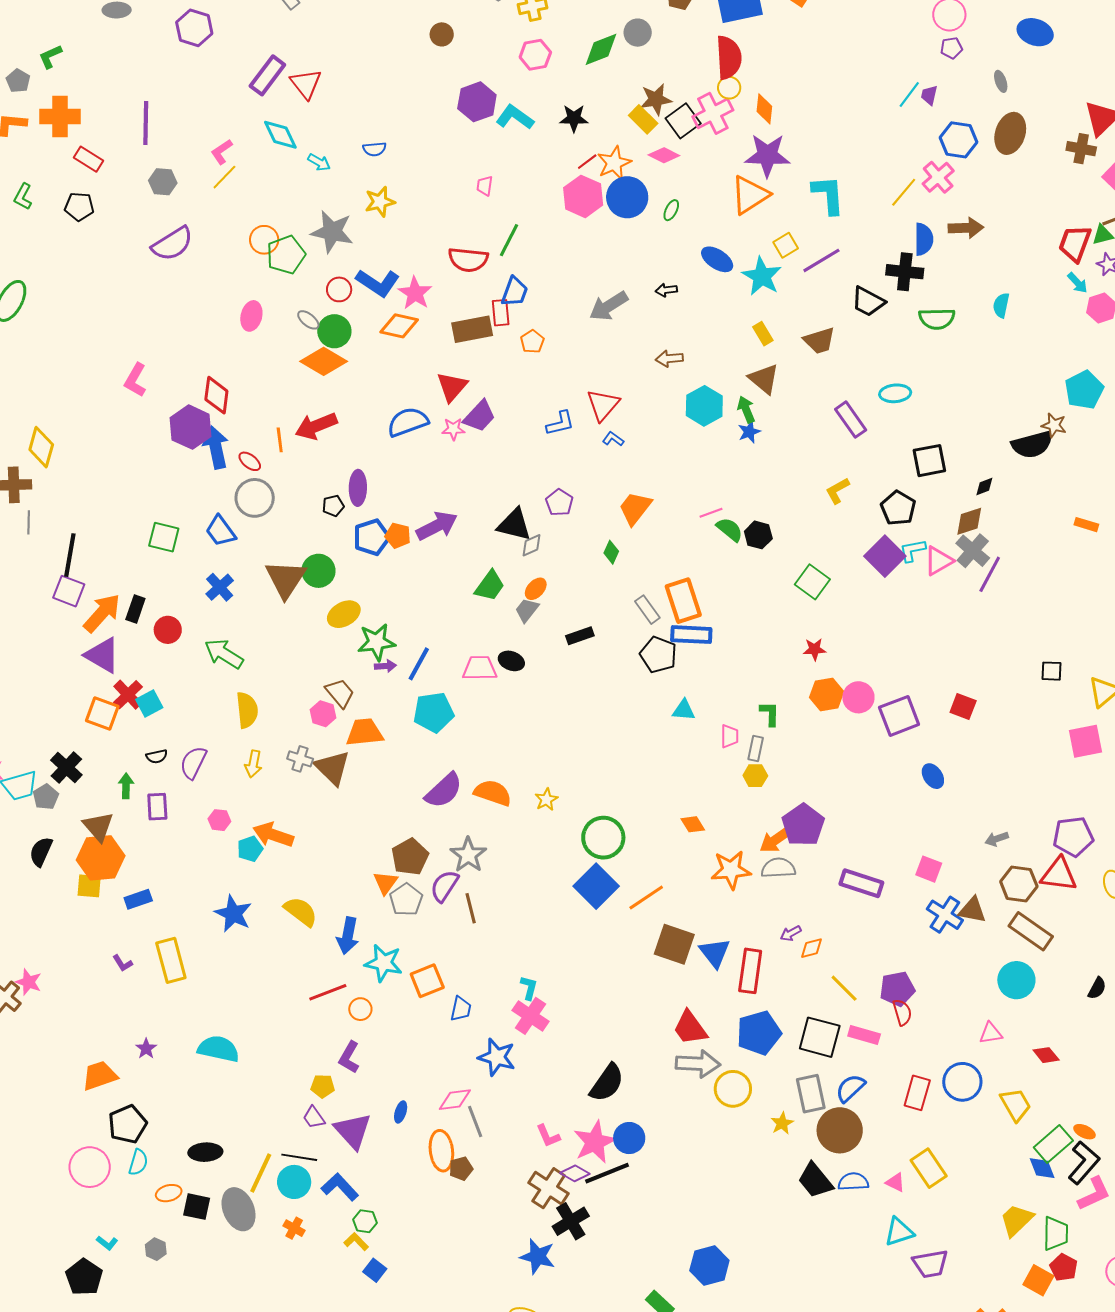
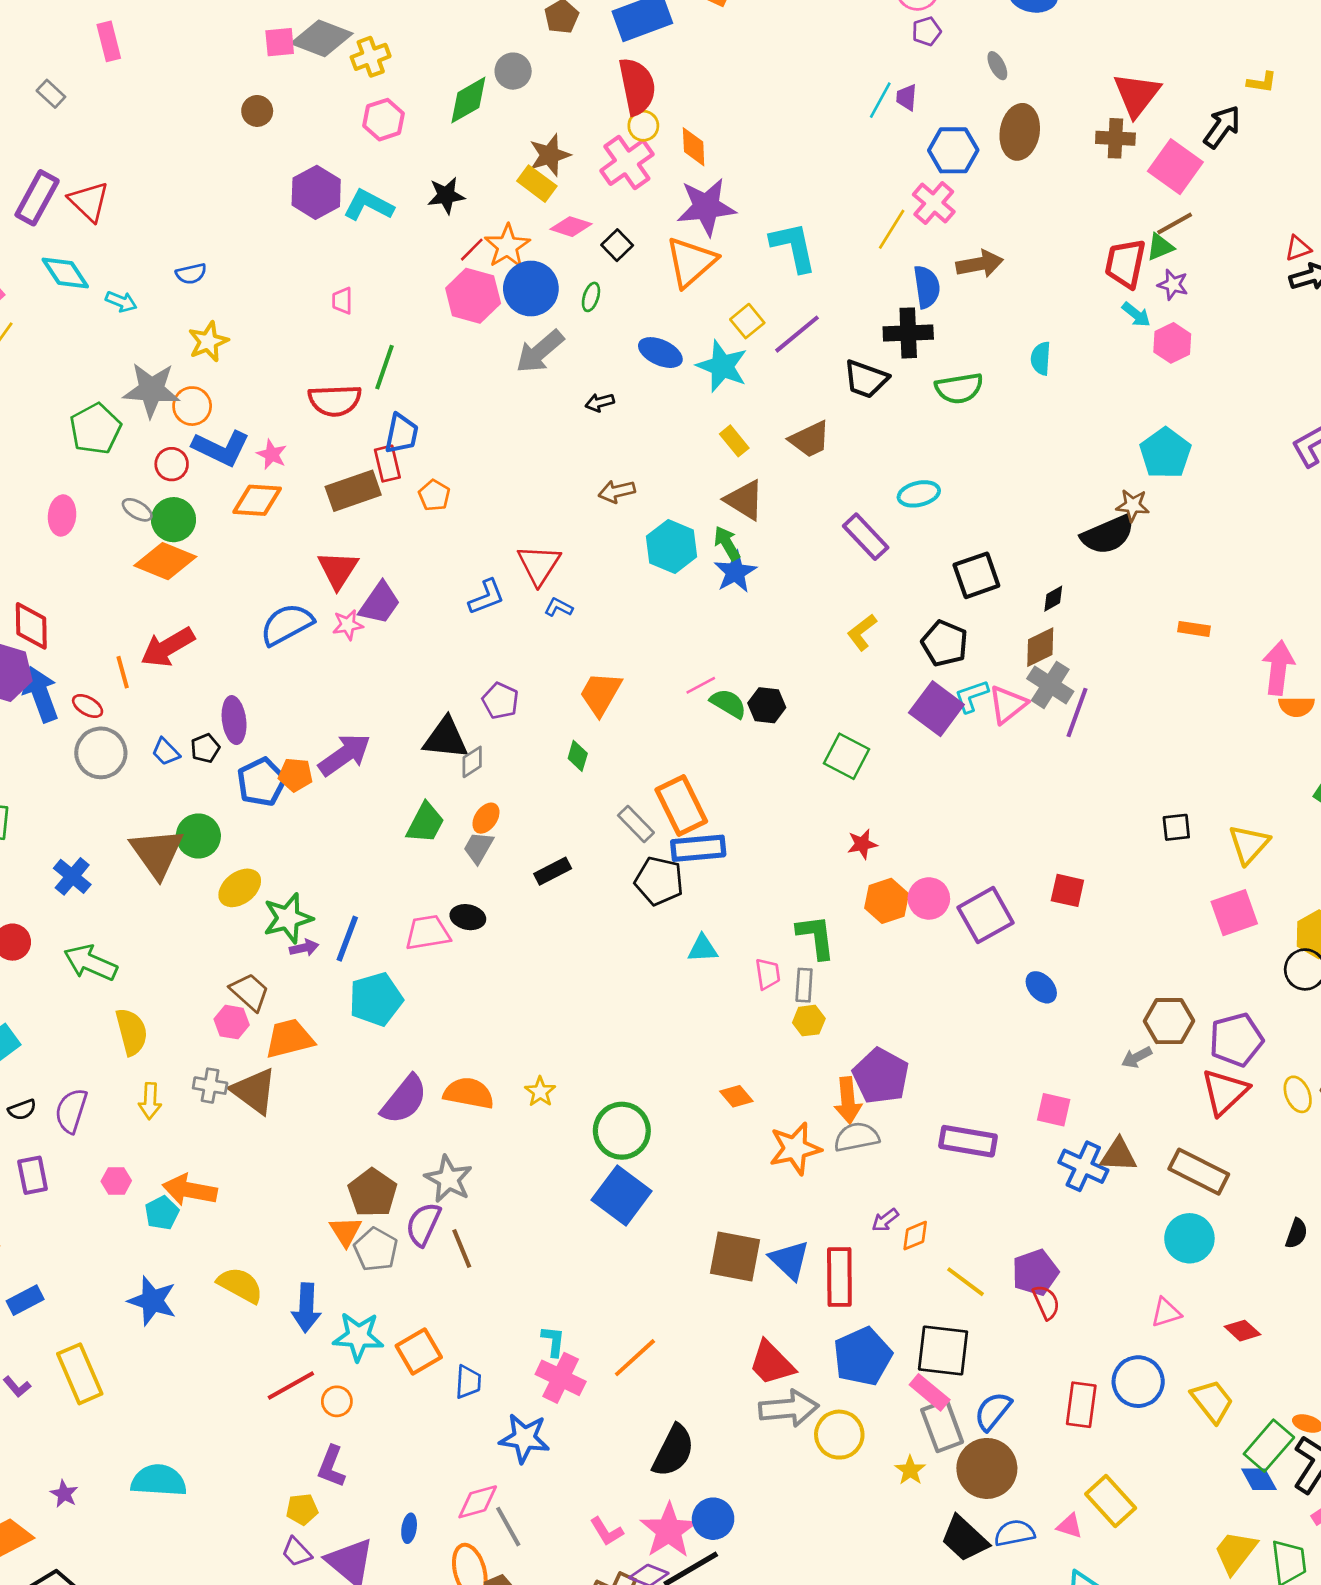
black square: (683, 121) -> (617, 245), moved, size x0.7
orange circle: (264, 240) -> (192, 406), moved
pink star: (415, 293) -> (272, 454), size x0.7
gray arrow: (609, 306) -> (540, 352), moved
blue star: (749, 432) -> (735, 572), size x1.4
blue trapezoid: (221, 531) -> (166, 752), moved, size x0.7
green L-shape: (770, 714) -> (816, 937), size x1.4
orange arrow: (776, 840) -> (848, 1100), turned -52
red triangle: (1059, 874) -> (1225, 1092), turned -42
brown hexagon: (1019, 884) -> (1169, 1021), moved
orange line: (646, 898) -> (635, 1358), moved
pink rectangle: (864, 1035) -> (930, 1392), moved, turned 32

